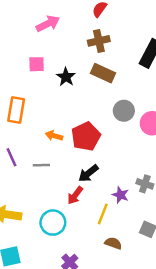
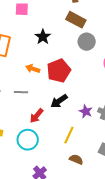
black star: (66, 77) -> (43, 37), moved
gray circle: (124, 111) -> (87, 42), moved
red arrow: (75, 195) -> (37, 116), moved
purple star: (120, 195) -> (86, 111), moved

